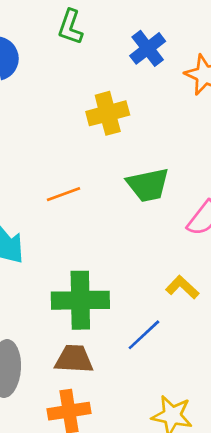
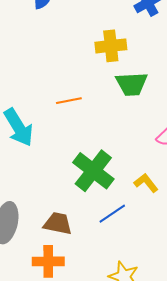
green trapezoid: (148, 185) -> (132, 84), moved
green cross: (80, 300) -> (93, 171), moved, turned 30

